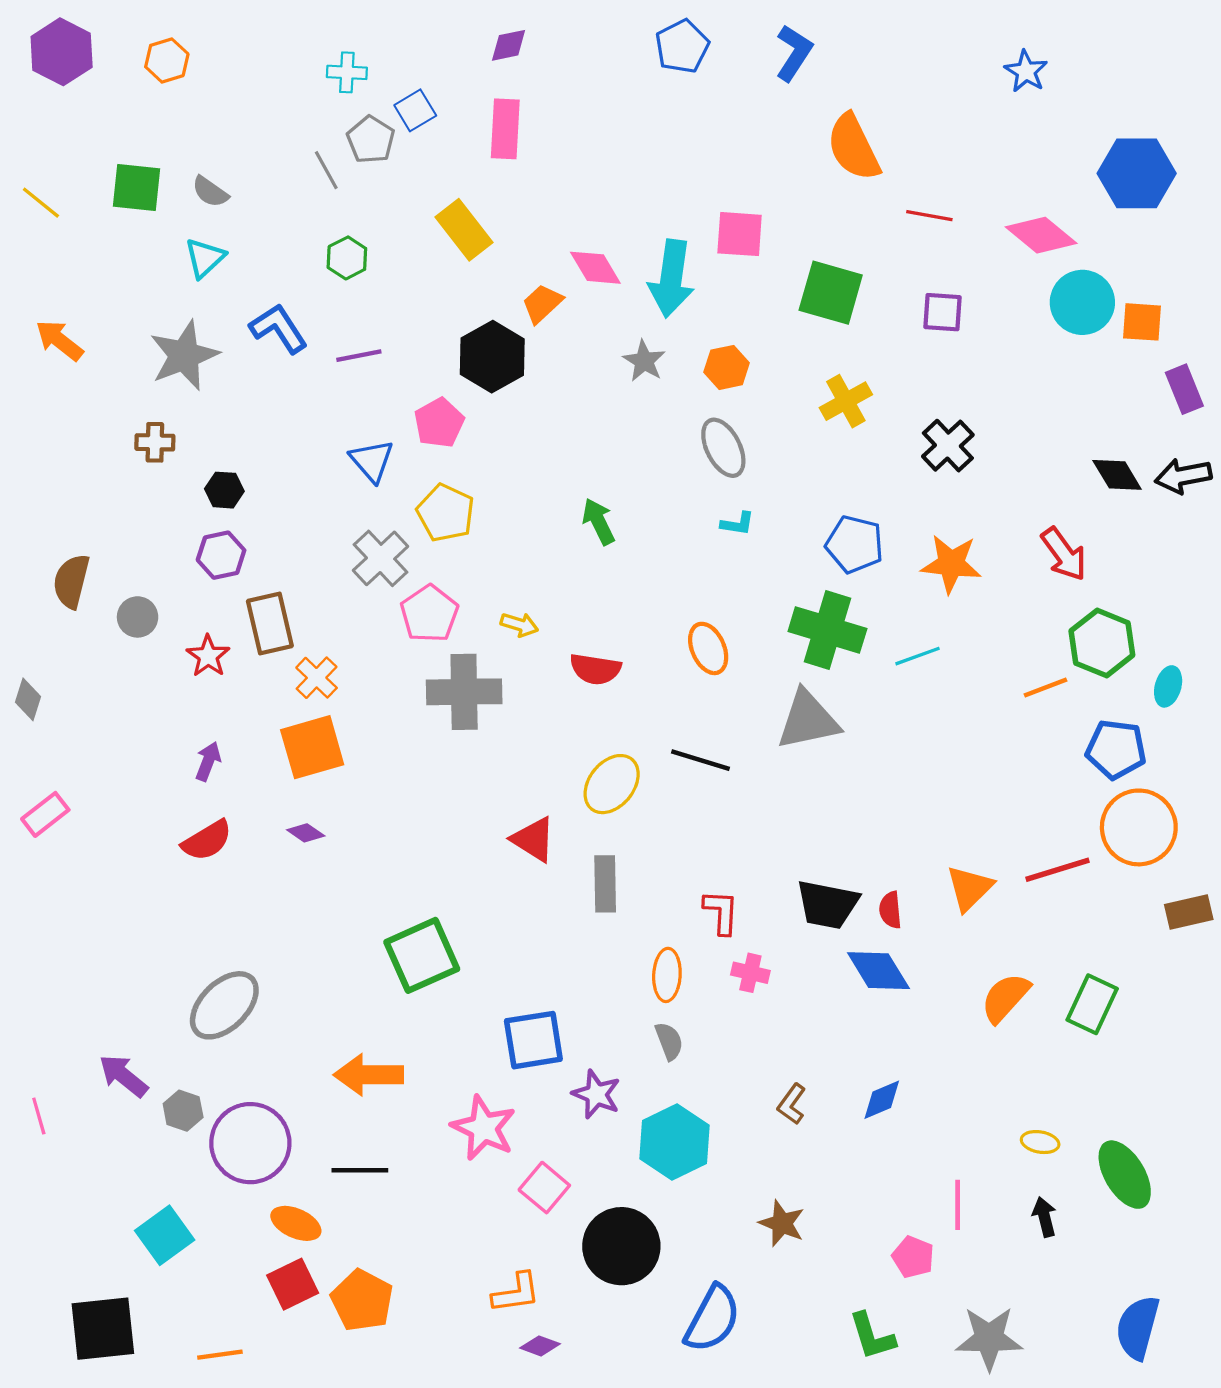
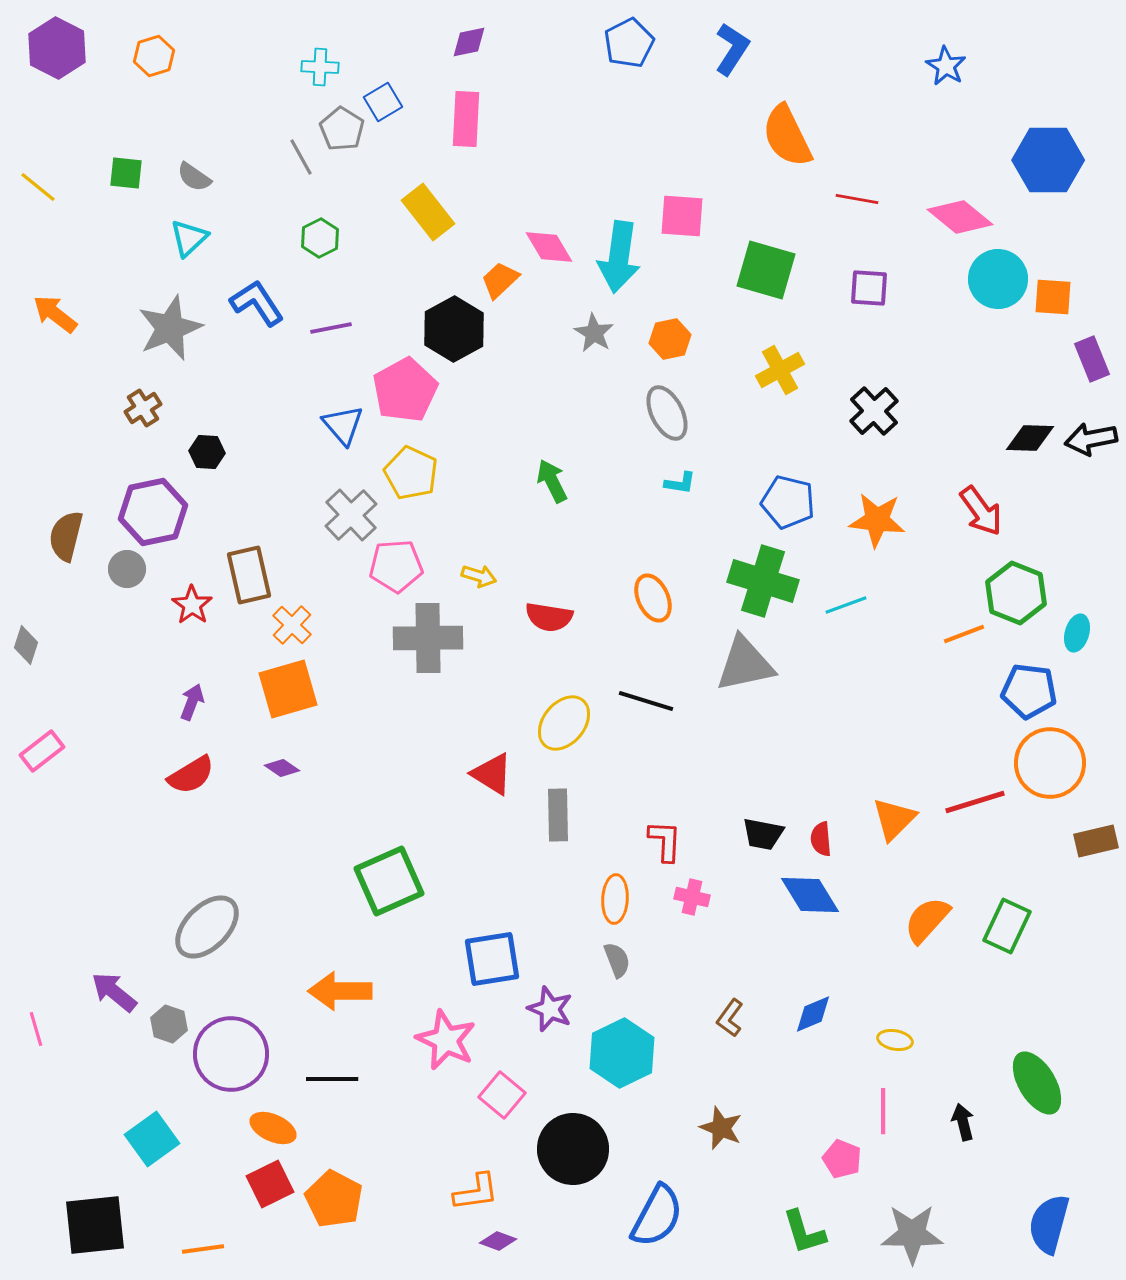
green square: (136, 187) -> (126, 173), size x0.7
pink pentagon: (439, 423) -> (405, 390), size x1.4
brown cross: (155, 442) -> (143, 408), turned -33
black diamond: (1117, 475) -> (1030, 438), turned -57
purple hexagon: (221, 555) -> (153, 512), moved, size x1.5
pink pentagon: (429, 614) -> (396, 566), turned 30
black trapezoid: (827, 904) -> (763, 834), size x0.7
yellow ellipse: (1040, 1142) -> (895, 1040), moved

